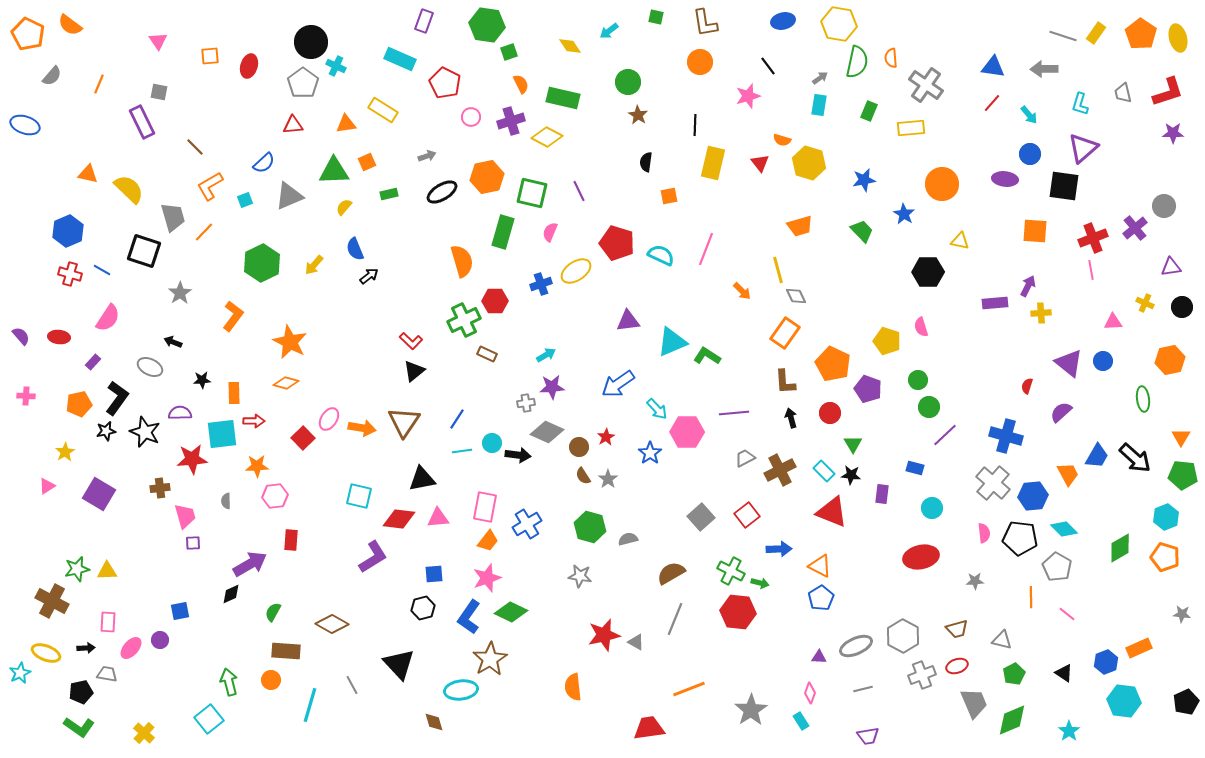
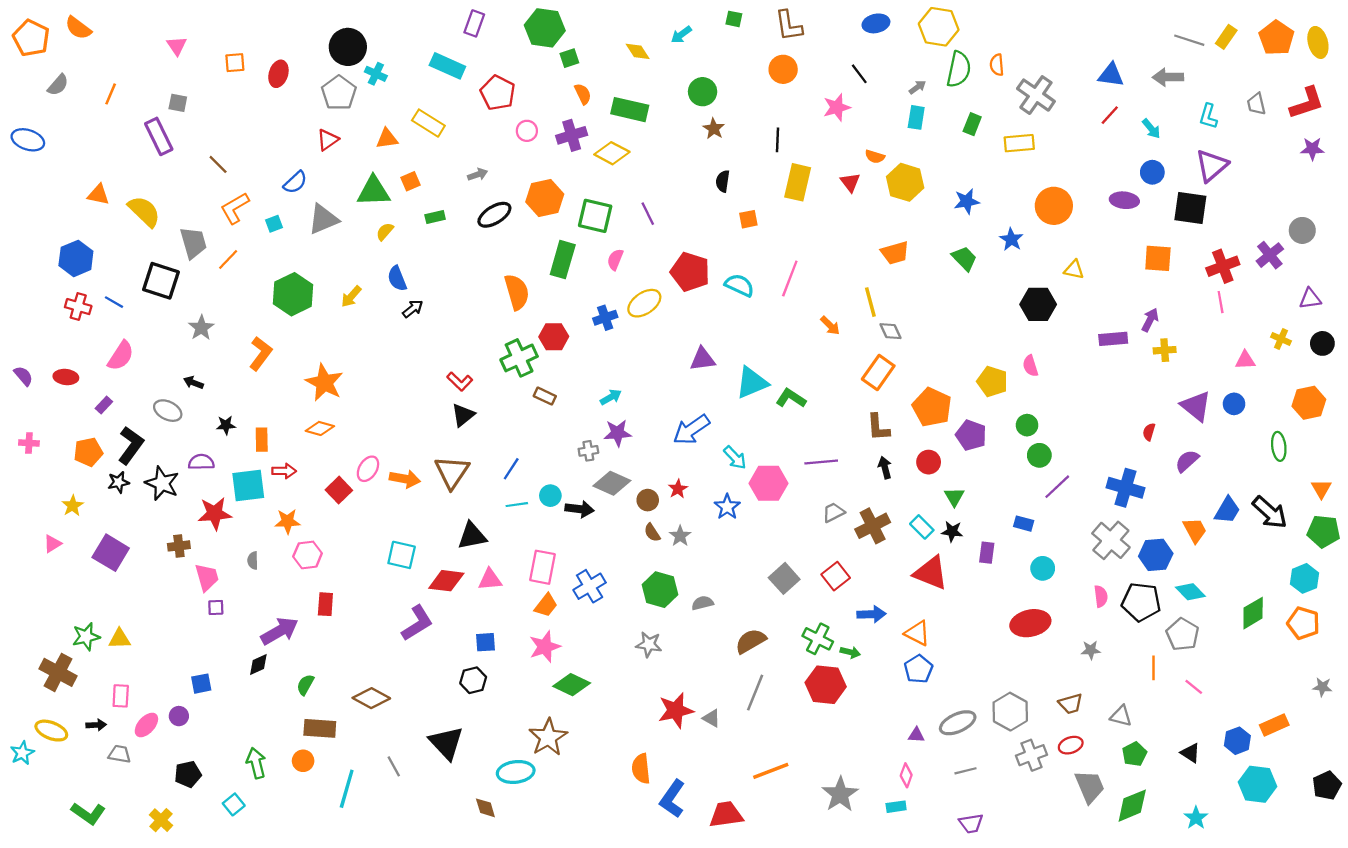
red triangle: (293, 125) -> (328, 140), turned -30
blue L-shape: (469, 617) -> (672, 799), moved
black pentagon: (81, 692) -> (188, 774), moved
cyan square: (209, 719) -> (234, 804), size x0.7
cyan rectangle: (801, 721) -> (896, 807), turned -66

